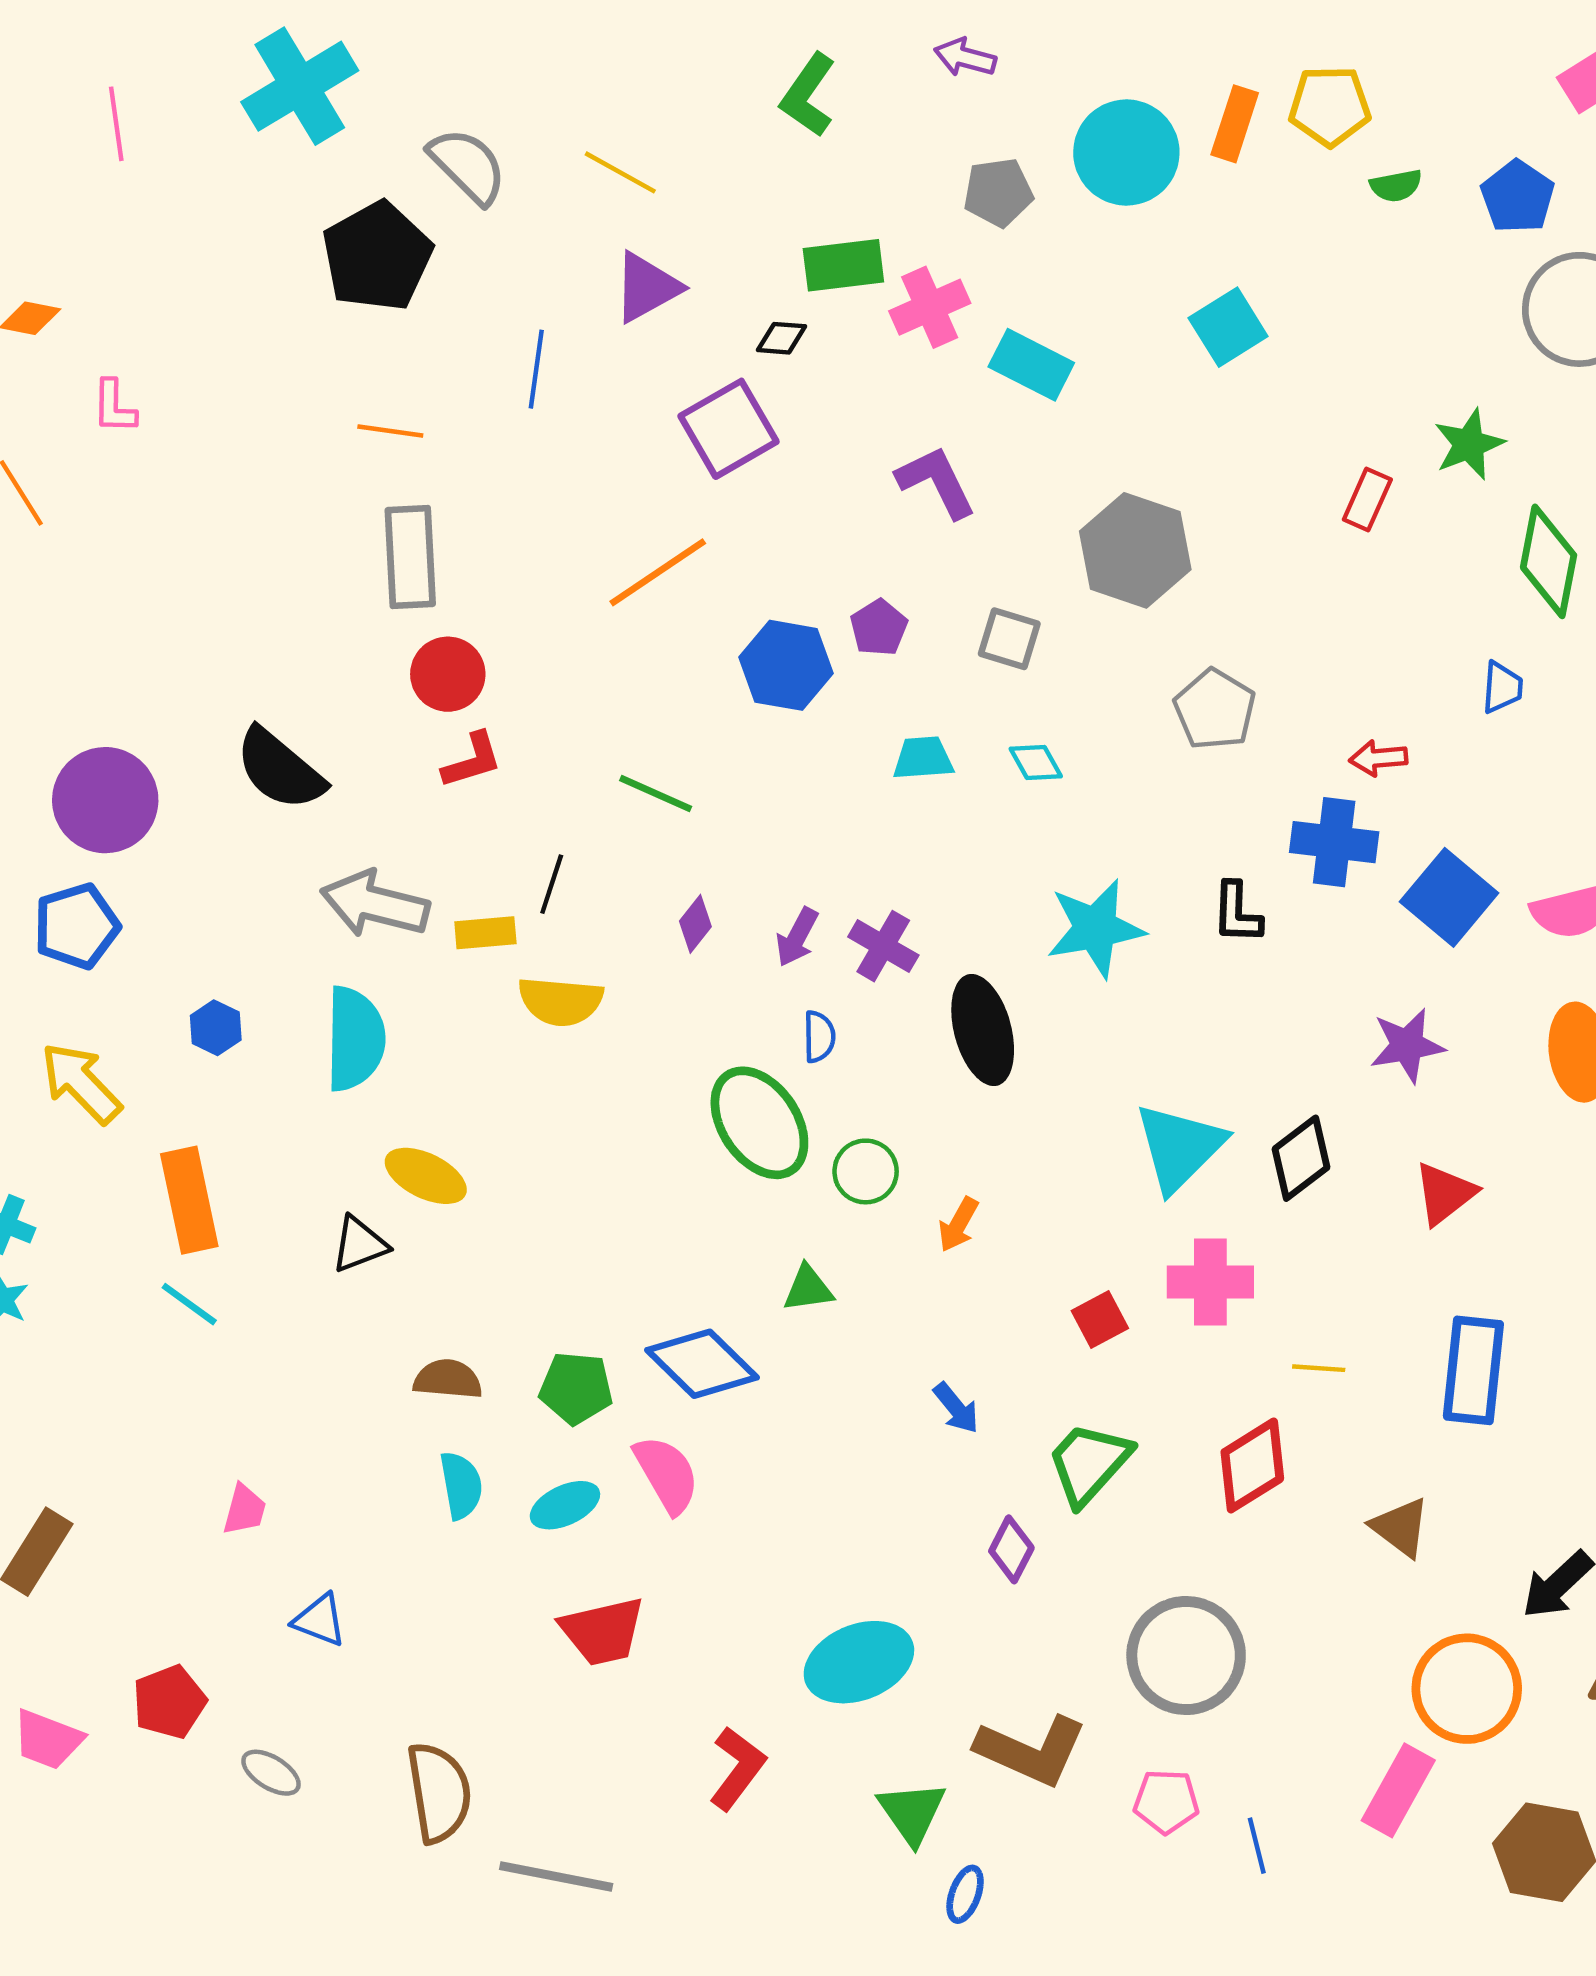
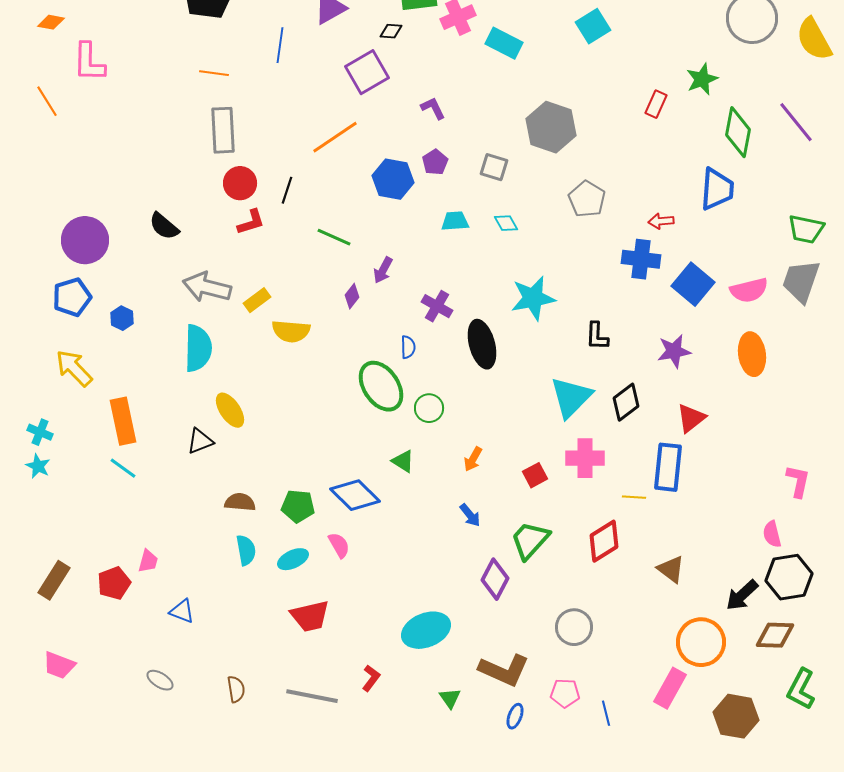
pink L-shape: (114, 407) -> (89, 62), size x1.6
purple L-shape: (936, 482) -> (433, 108), moved, size x0.7
blue trapezoid: (1502, 687) -> (717, 189), size x1.8
black semicircle: (280, 769) -> (164, 226), size x0.7
black line: (552, 884) -> (287, 190), moved
black L-shape: (1237, 913) -> (597, 336), moved
yellow rectangle: (485, 933) -> (257, 300), turned -32
purple arrow: (797, 937) -> (383, 270), moved
blue hexagon: (216, 1028) -> (122, 318), moved
yellow ellipse: (426, 1176) -> (230, 410), turned 30
orange arrow: (958, 1225) -> (473, 459), moved
green triangle: (808, 1289) -> (403, 461), turned 40
blue rectangle: (1473, 1370) -> (668, 467), moved
pink semicircle: (667, 1474) -> (339, 545), size x0.7
purple diamond: (1011, 1549) -> (495, 579), size x1.4
gray circle: (1186, 1656) -> (574, 627), size x0.7
red pentagon: (169, 1702) -> (114, 583), moved
red L-shape: (737, 1768) -> (371, 678), size x0.7
brown semicircle: (439, 1793) -> (236, 689), size x0.6
green triangle: (912, 1812) -> (450, 698), size x0.7
gray line: (556, 1877) -> (312, 696), moved
blue ellipse: (965, 1894) -> (515, 716), moved

